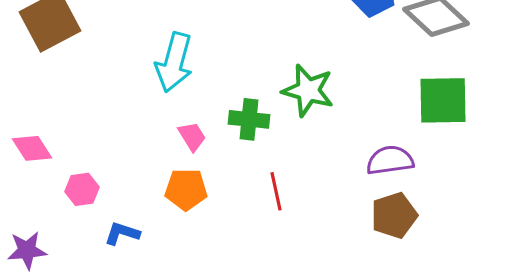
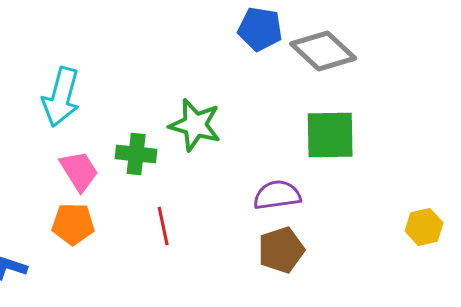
pink trapezoid: (192, 136) -> (79, 171), size x1.4

